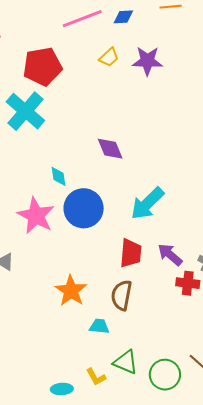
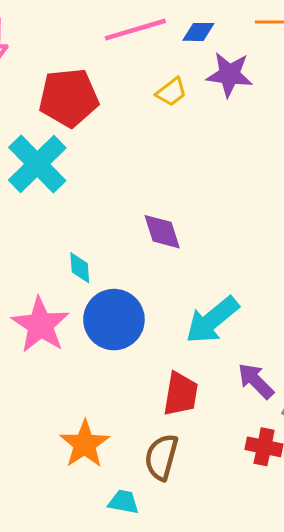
purple star: (147, 61) -> (229, 75), moved
purple arrow: (170, 255) -> (256, 381), moved

